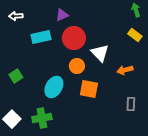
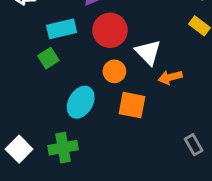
orange arrow: (125, 70) -> (170, 77), moved
green square: (16, 76) -> (48, 58), moved
gray rectangle: (131, 104) -> (194, 145), moved, turned -32

